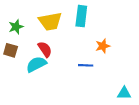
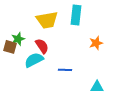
green star: (16, 27) -> (18, 39), moved
blue line: (86, 65) -> (65, 70), moved
cyan triangle: (124, 93) -> (97, 87), moved

